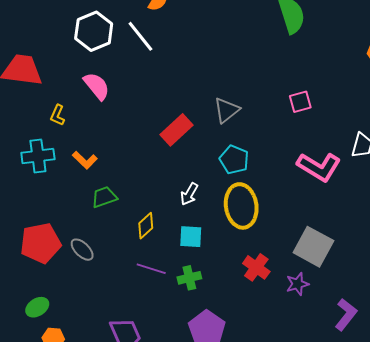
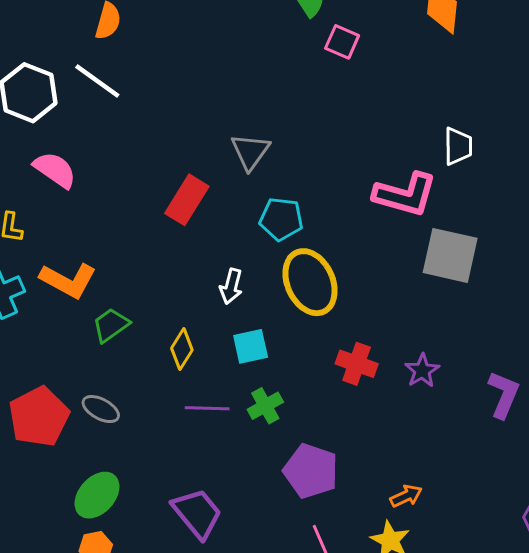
pink square: (300, 102) -> (342, 42), moved, turned -35
orange L-shape: (85, 160) -> (68, 280), size x1.5
gray square: (313, 247) -> (450, 255), moved
green ellipse: (37, 307) -> (97, 495), moved, size x1.4

